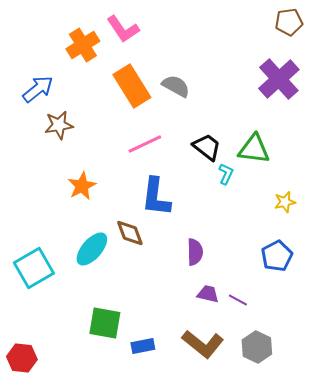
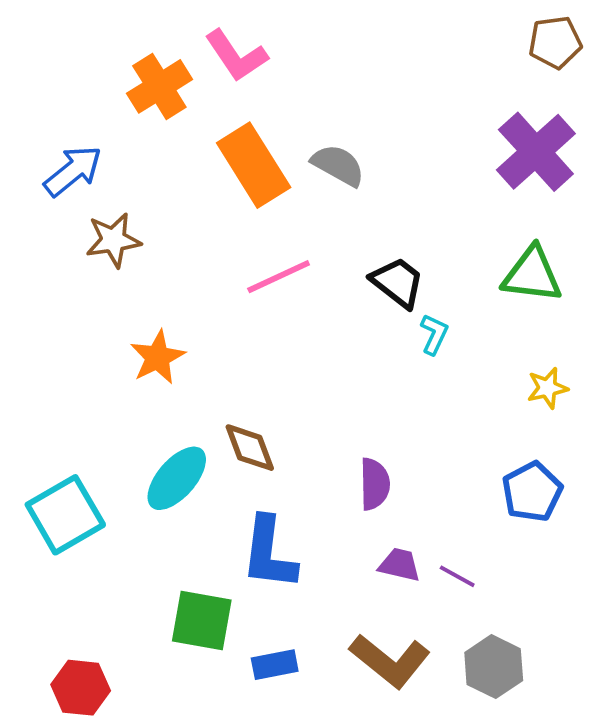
green triangle: (254, 149) -> (532, 275), moved
blue L-shape: (156, 197) -> (269, 553), moved
red hexagon: (22, 358) -> (81, 688), moved

